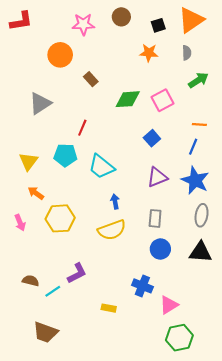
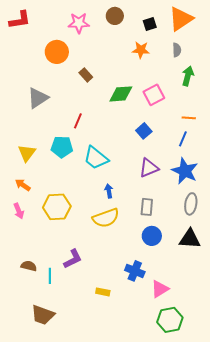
green arrow: (198, 80) -> (188, 76), turned -42
orange arrow: (36, 193) -> (23, 185), moved
cyan line: (53, 291) -> (50, 276), turned -56

